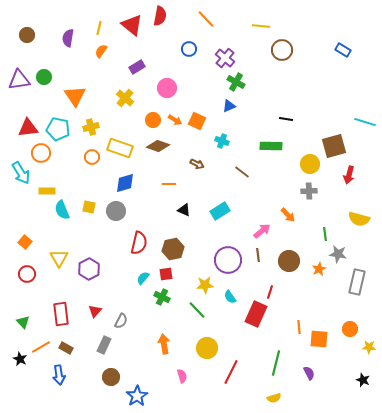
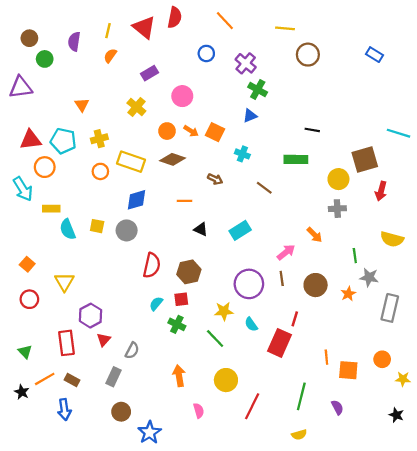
green circle: (44, 77) -> (45, 59), moved
orange triangle: (75, 96) -> (82, 105), size x0.6
purple hexagon: (89, 269) -> (91, 316), moved

